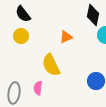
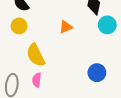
yellow semicircle: (51, 65) -> (36, 55), moved

